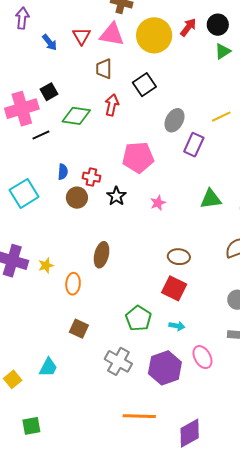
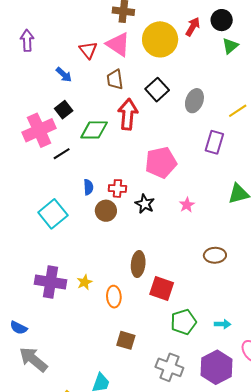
pink triangle: (112, 35) -> (118, 44), turned 32
blue arrow: (50, 42) -> (64, 75), moved
red arrow: (112, 105) -> (128, 114), size x1.4
gray ellipse: (174, 120) -> (194, 101), moved
red square: (174, 288) -> (162, 288), moved
green pentagon: (138, 318) -> (183, 322), turned 30

